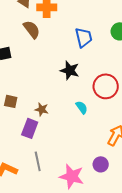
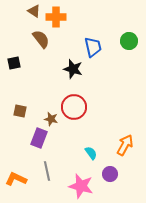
black star: (70, 70) -> (73, 69), moved
red circle: (106, 86) -> (74, 107), moved
cyan semicircle: (82, 107) -> (91, 153), moved

